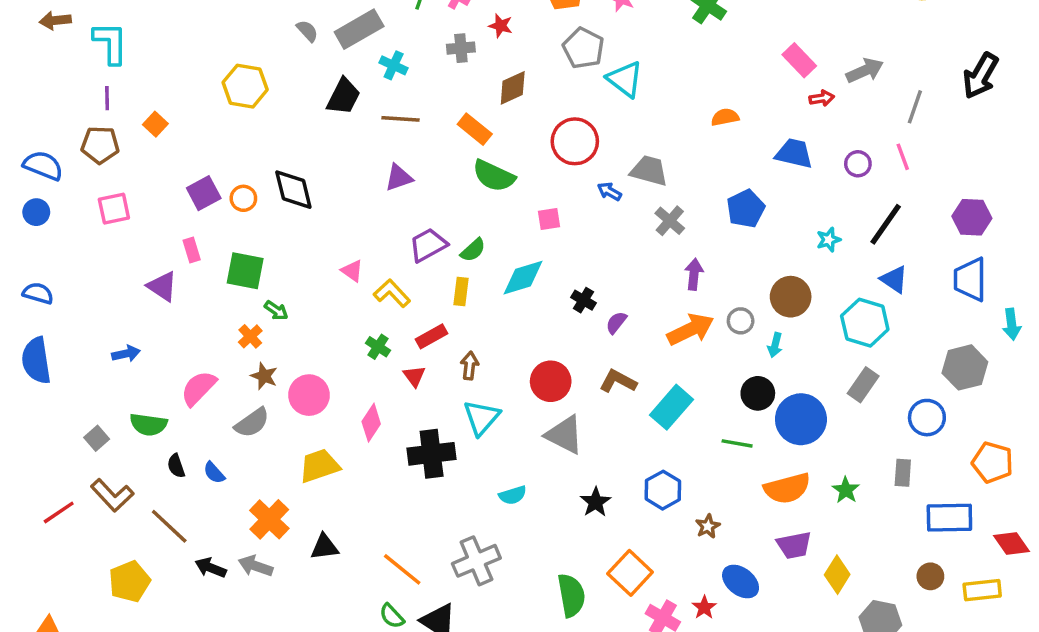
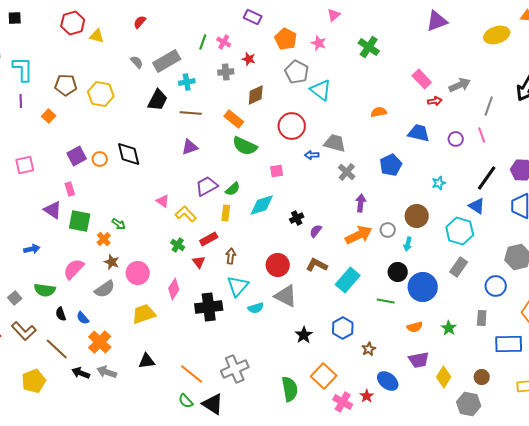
cyan cross: (394, 65) -> (187, 82), turned -35
brown pentagon: (100, 145) -> (66, 85), moved
blue arrow: (609, 191) -> (312, 155), turned -32
black line: (886, 224) -> (487, 178), moved
green square: (245, 271) -> (80, 221), moved
black cross: (583, 300) -> (297, 218), turned 32
orange semicircle: (787, 488) -> (415, 327), size x0.6
cyan semicircle: (513, 495) -> (256, 308), moved
orange cross: (269, 519) -> (100, 342), moved
brown circle: (930, 576) -> (482, 377), moved

